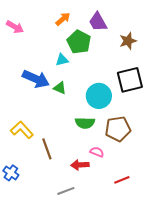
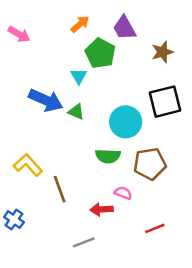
cyan triangle: (62, 60) -> (79, 76), turned -48

